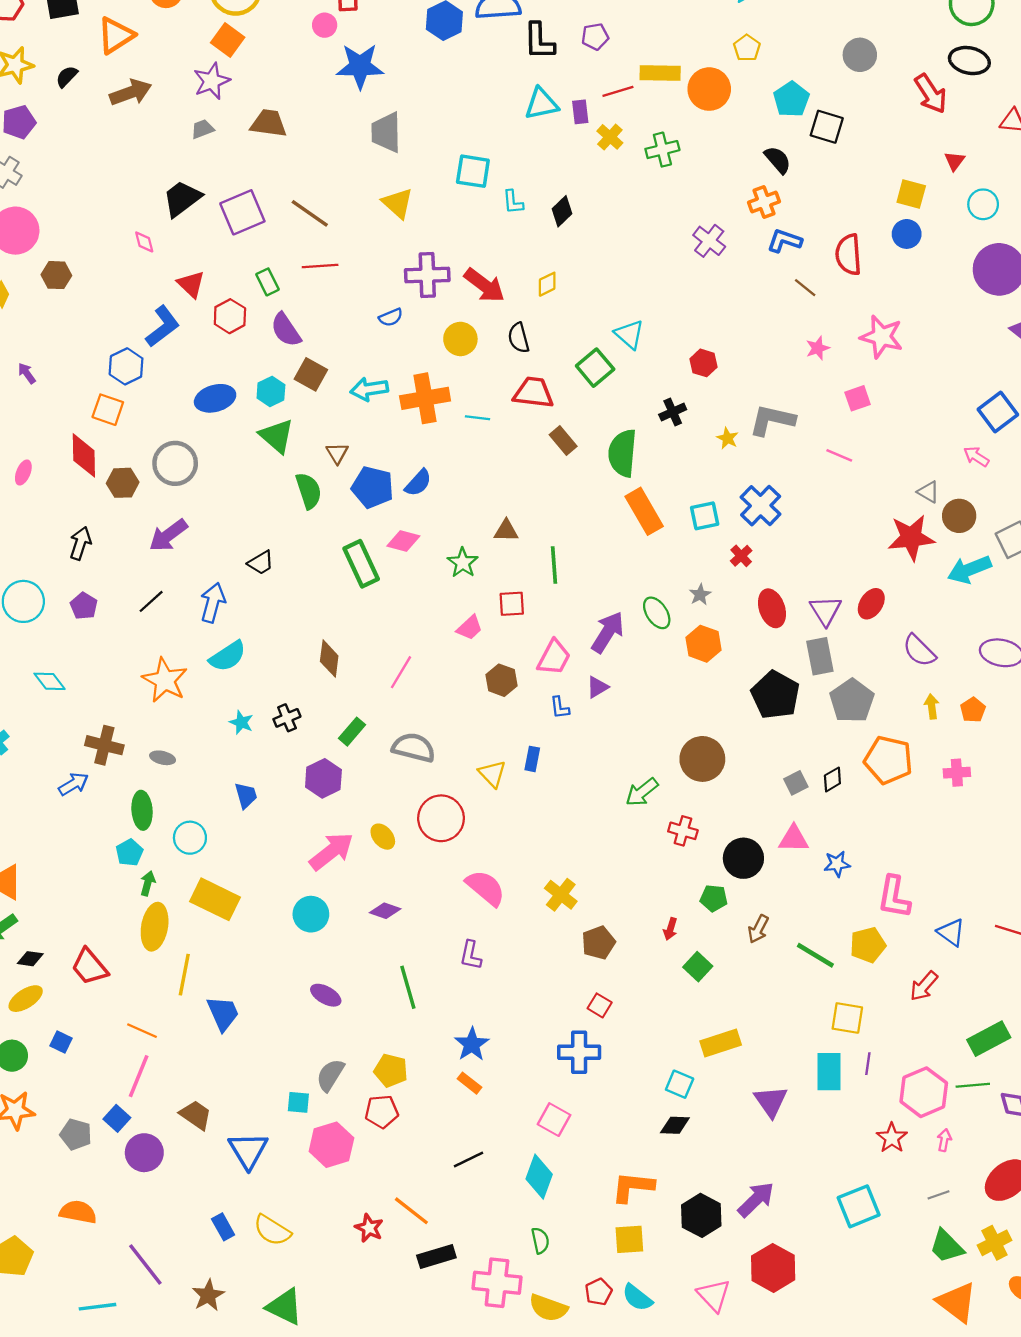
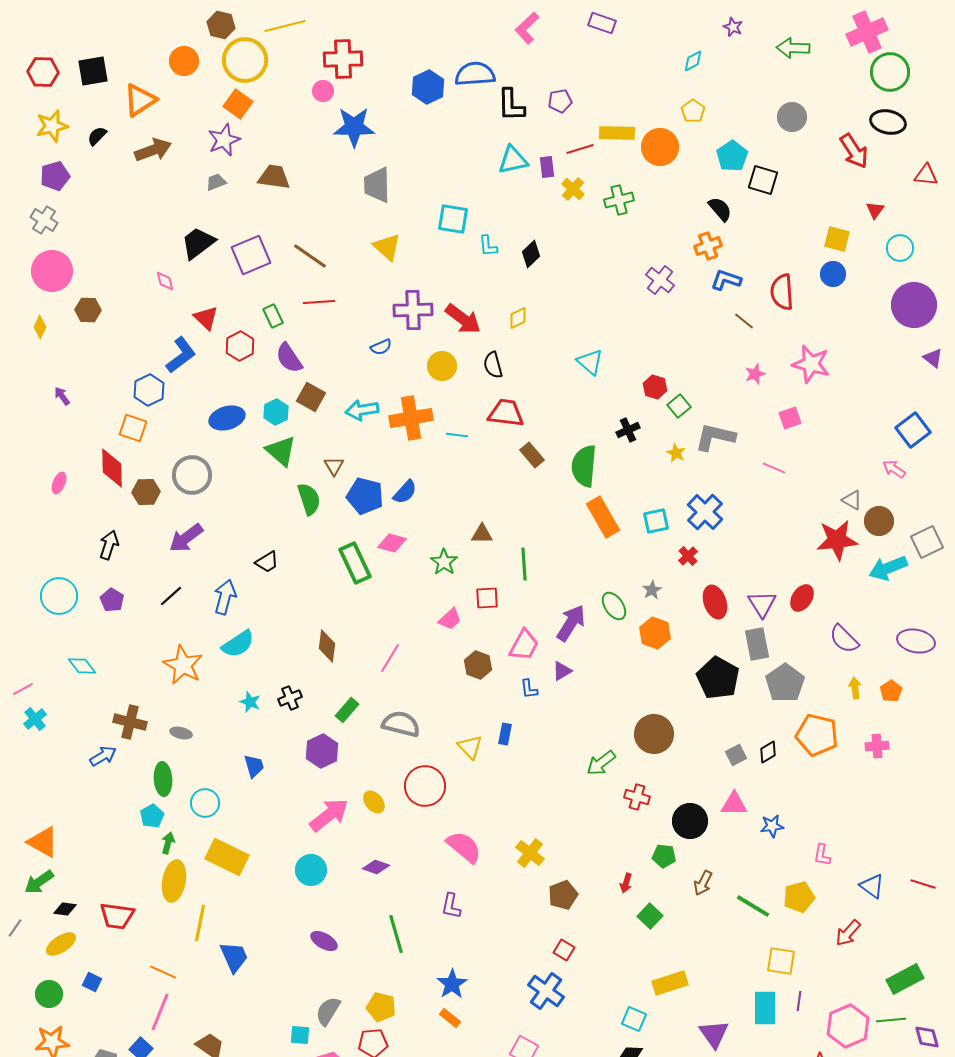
green square: (595, 368) -> (679, 406), moved, size x0.7
pink L-shape: (894, 897) -> (822, 855), size x0.6
red trapezoid: (90, 967) -> (117, 916), turned -42
blue cross: (579, 1052) -> (546, 991), turned 36

